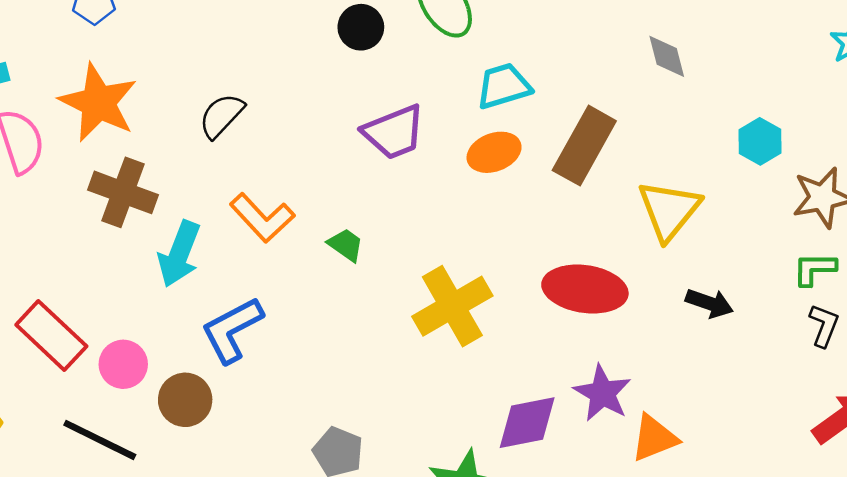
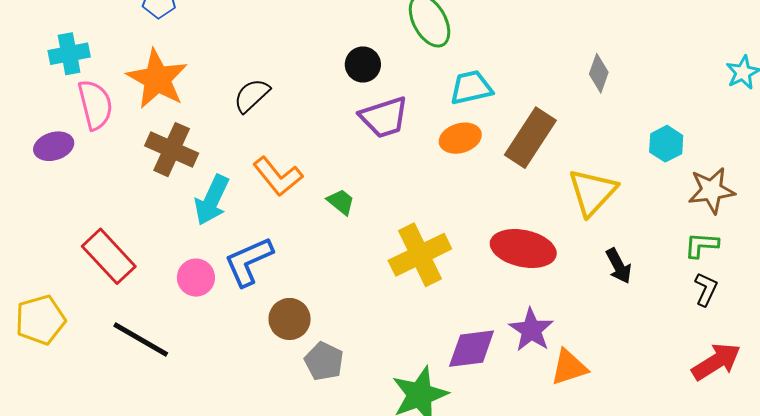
black circle: (361, 27) -> (363, 64), moved
gray diamond: (667, 56) -> (599, 73), turned 30
black arrow: (709, 303) -> (619, 266), turned 39
pink circle: (123, 364) -> (196, 278), moved
brown circle: (185, 400) -> (290, 319), moved

